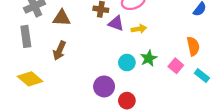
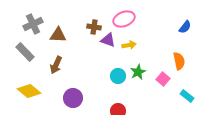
gray rectangle: (26, 36) -> (25, 52), turned -36
cyan rectangle: (202, 76) -> (187, 96), moved
purple circle: (104, 86) -> (73, 98), moved

